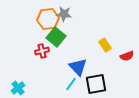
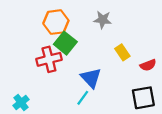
gray star: (64, 14) -> (103, 20), moved
red cross: (42, 51) -> (49, 59), size x1.5
black square: (96, 84) -> (143, 98), moved

